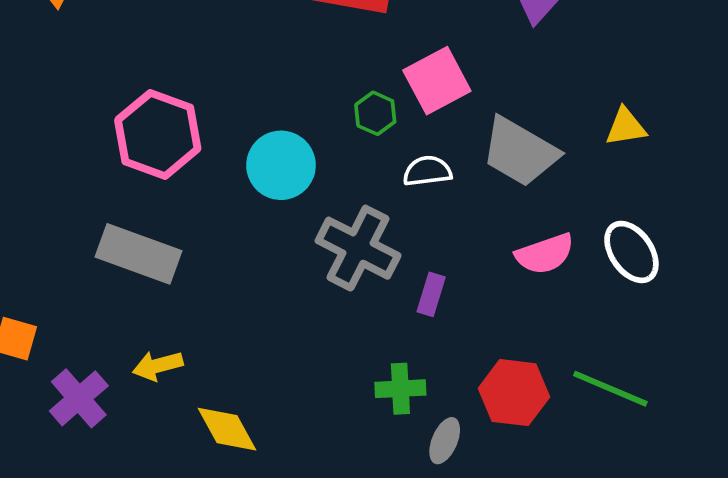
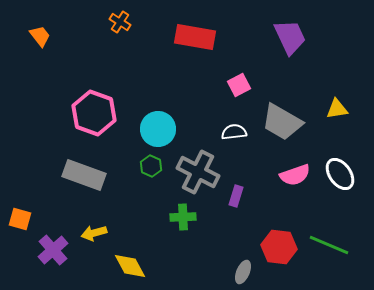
pink square: (437, 81) -> (239, 85), size x0.7
green hexagon: (375, 113) -> (151, 166), moved
green cross: (400, 389) -> (183, 217), moved

